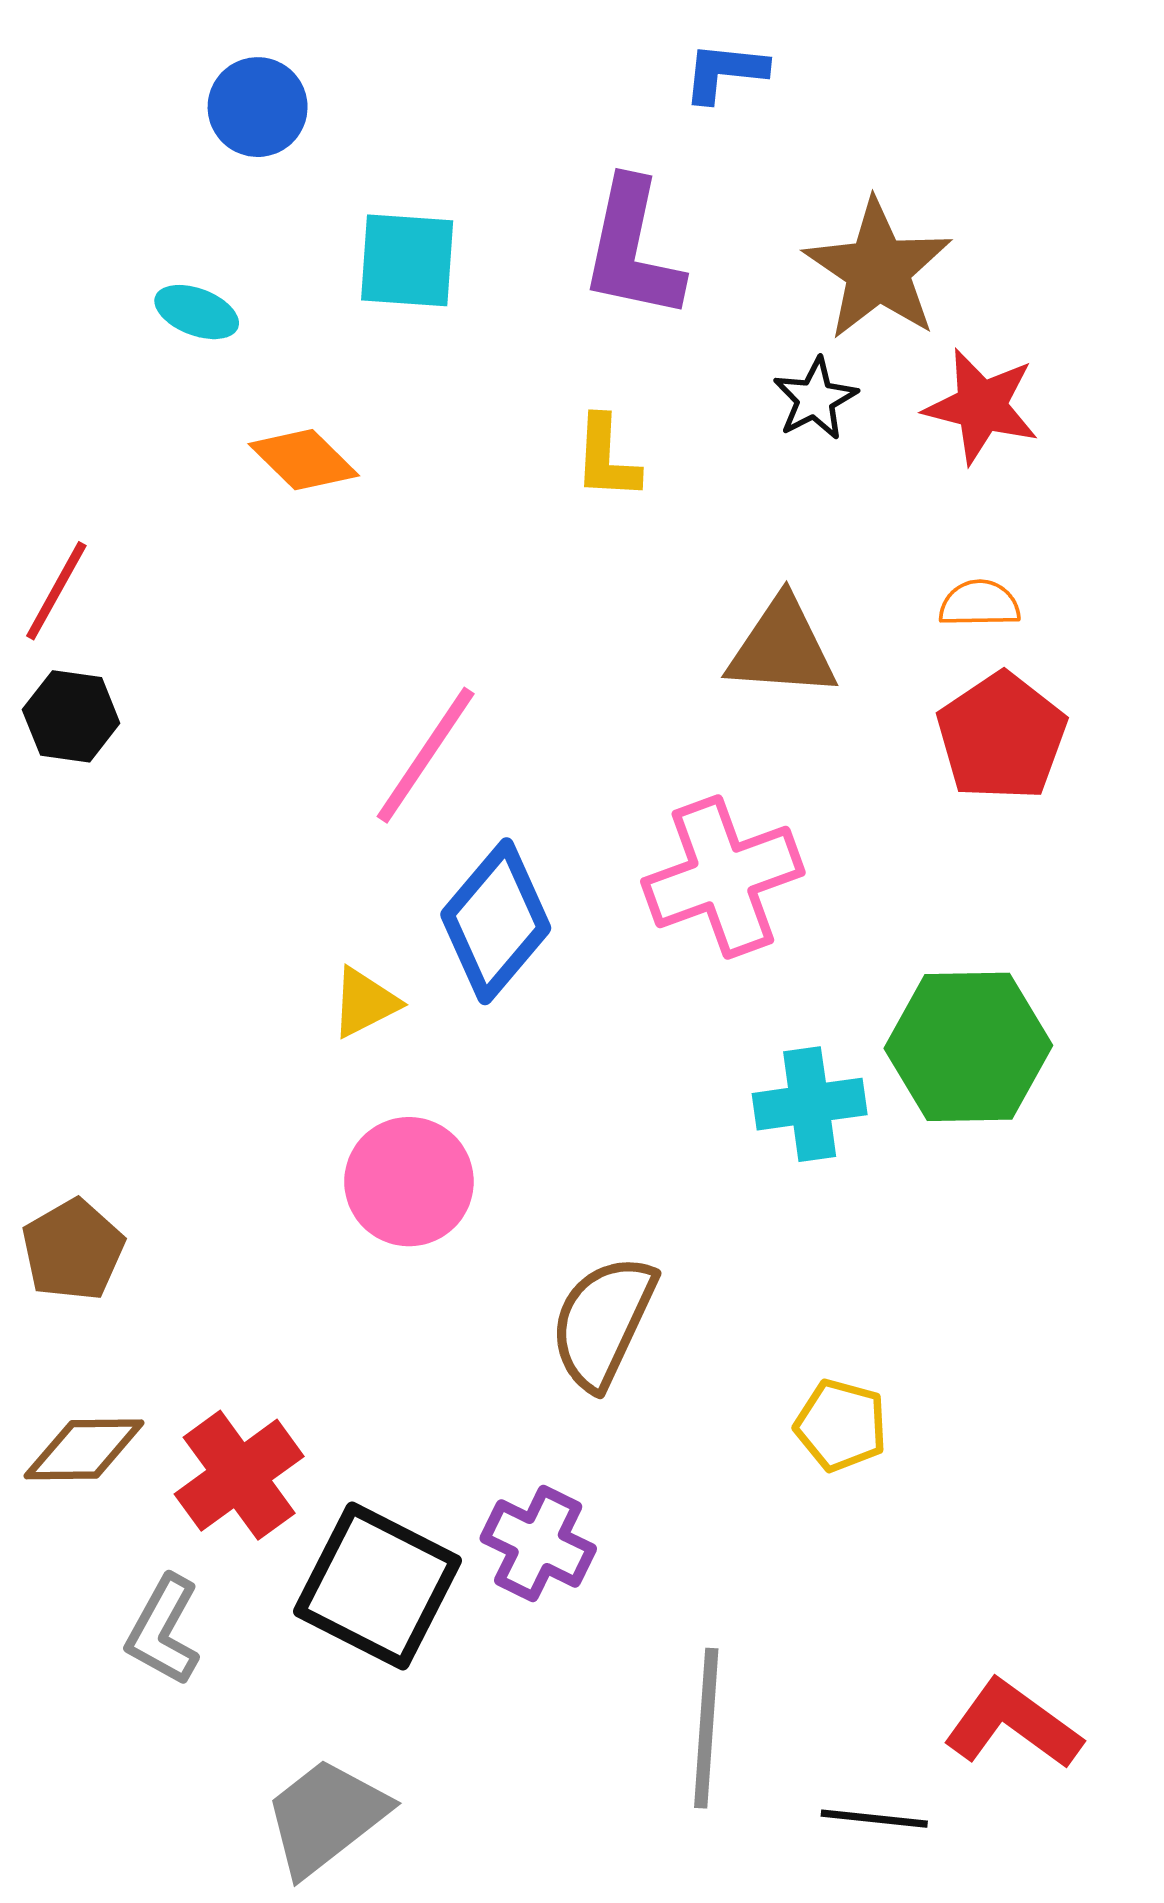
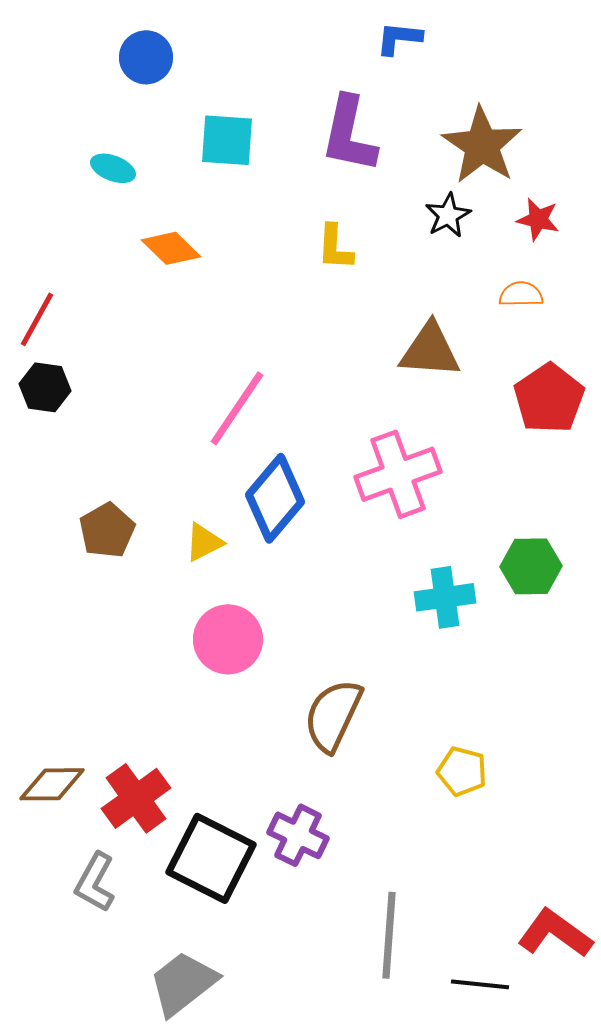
red star: (981, 406) -> (538, 219), size x0.7
orange semicircle: (979, 604) -> (521, 294), moved
green hexagon: (968, 1047) -> (531, 566), size x0.7
brown pentagon: (73, 1250) -> (107, 530), moved

